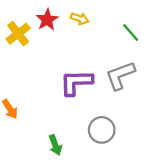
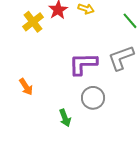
gray circle: (102, 130) -> (93, 98), moved

